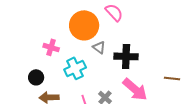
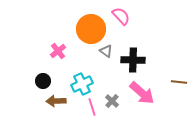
pink cross: (51, 47) -> (58, 51), turned 35
cyan cross: (75, 68) -> (82, 84), moved

